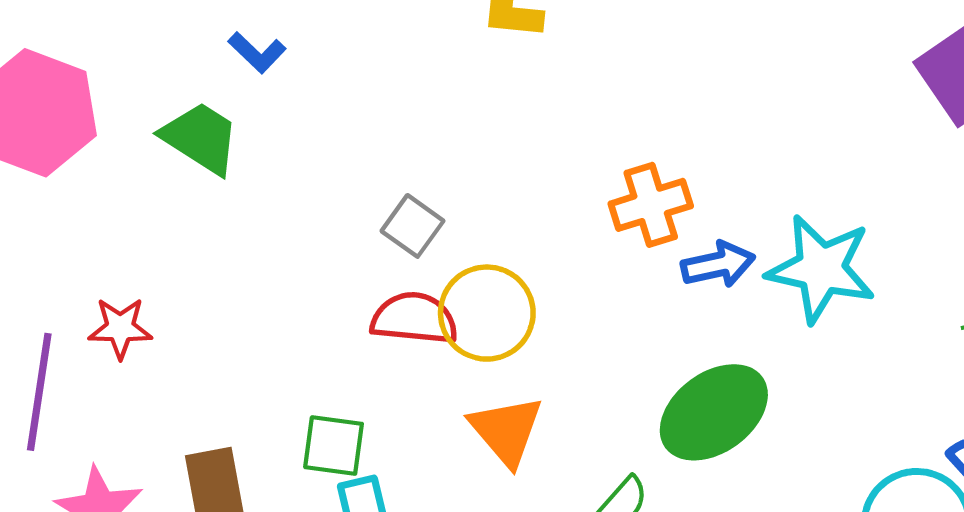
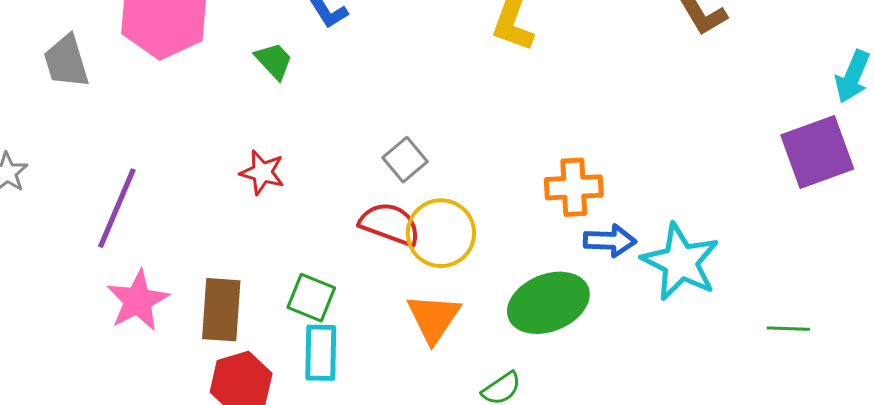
green trapezoid: (201, 138) -> (274, 61), size x0.7
red star: (120, 328) -> (262, 172), moved
green ellipse: (714, 412) -> (548, 303), moved

